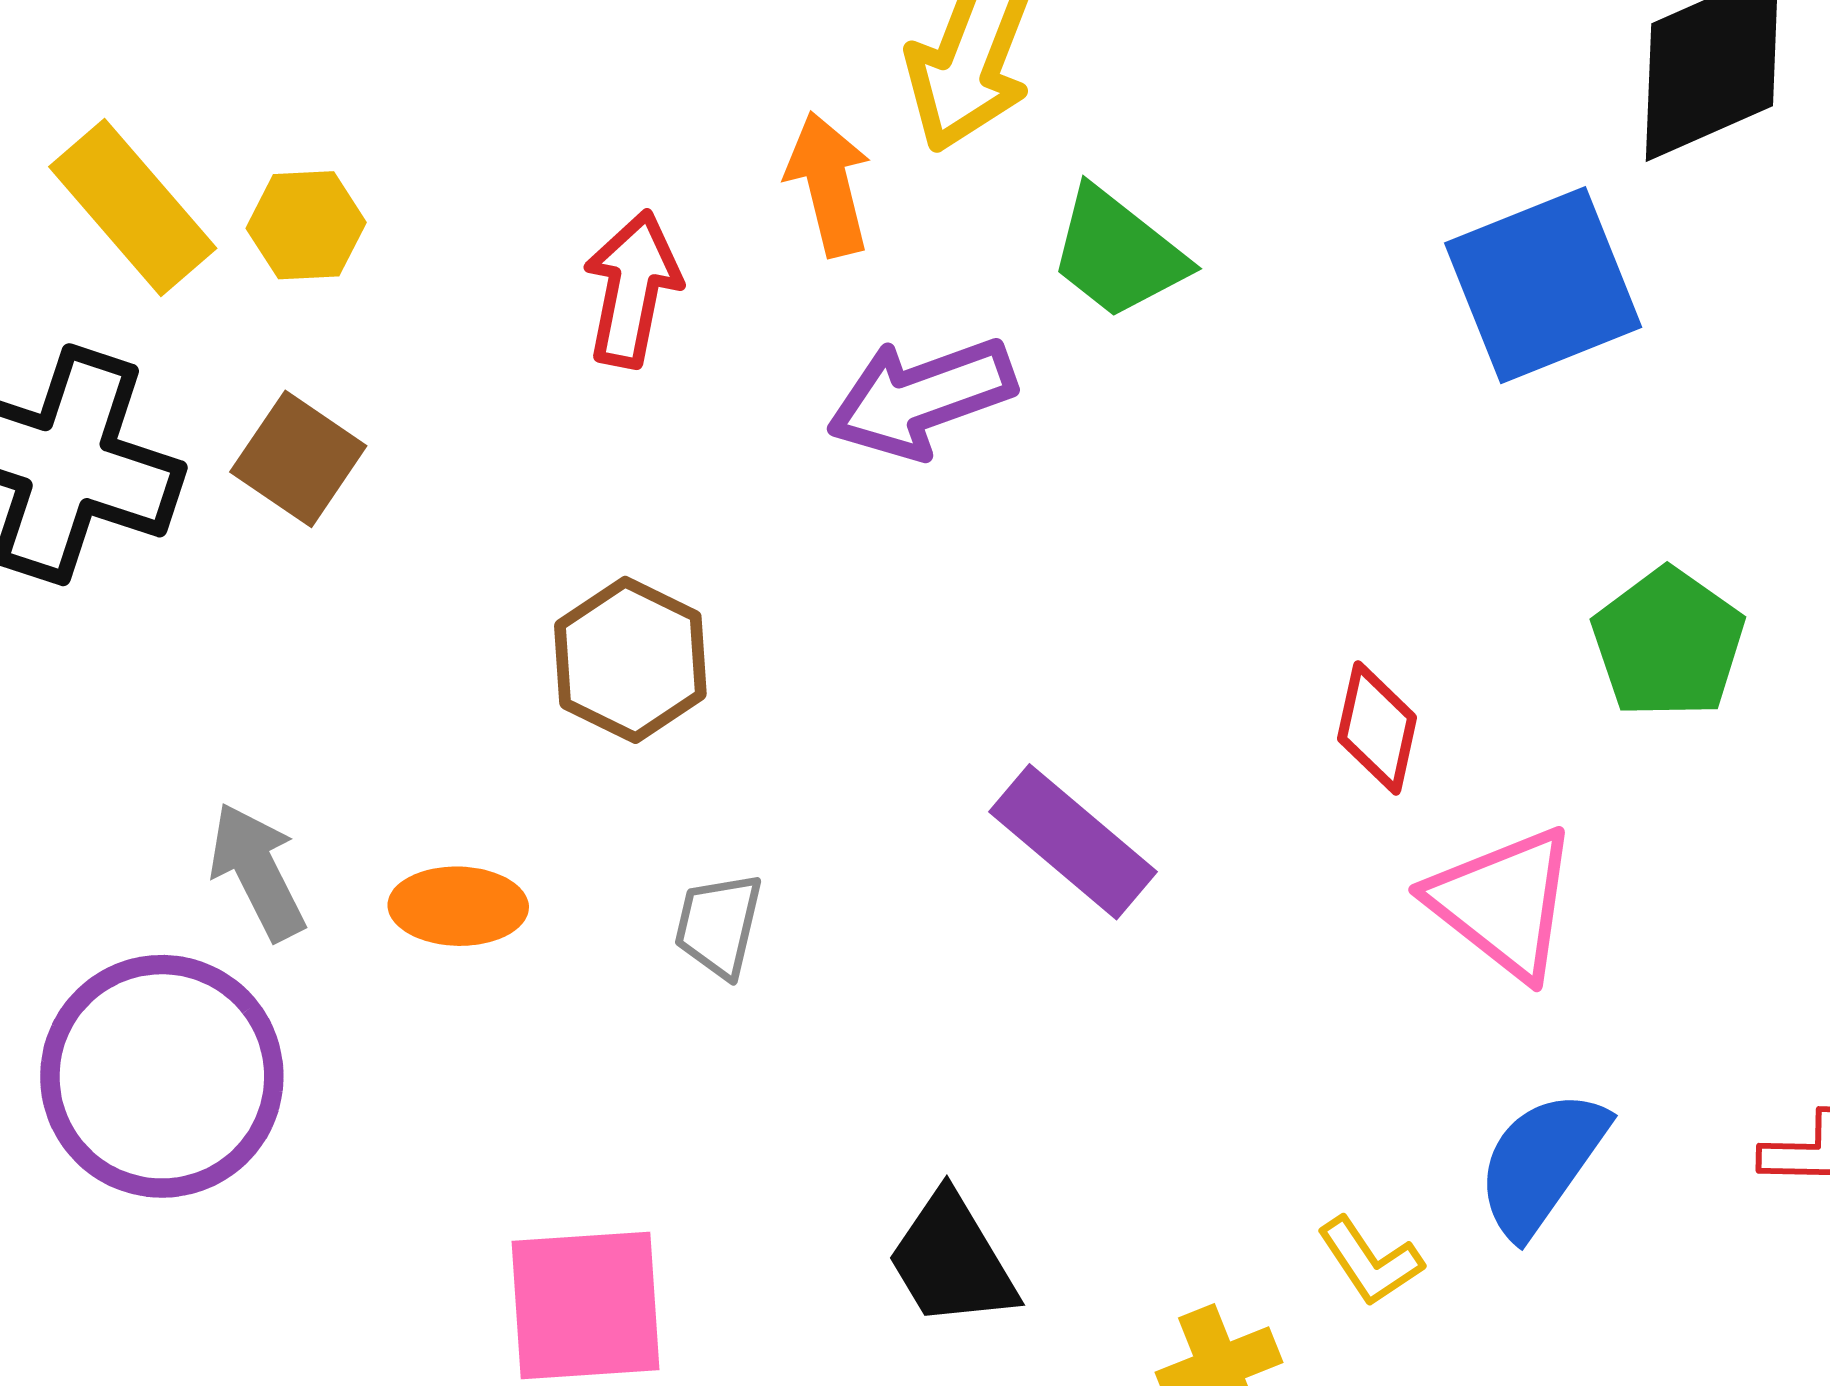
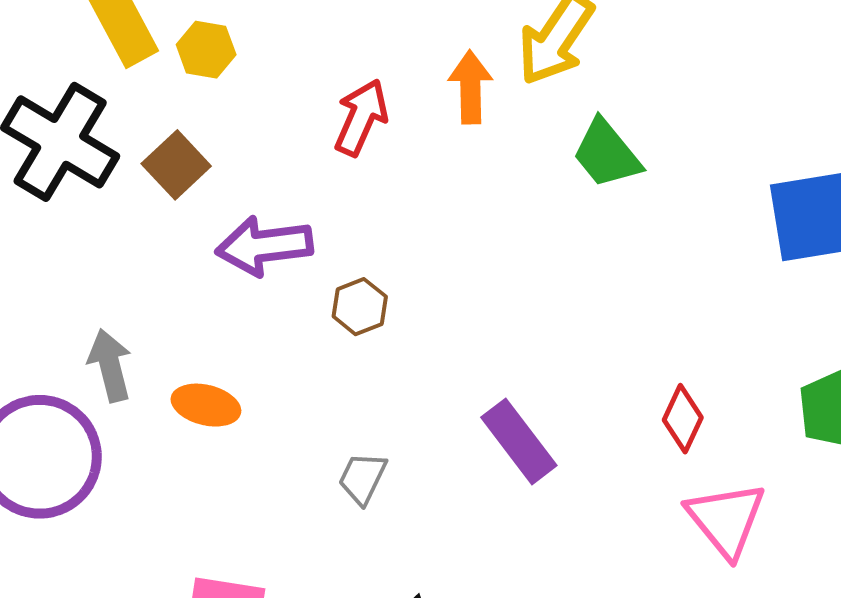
purple arrow: (921, 398) -> (264, 246), moved
brown hexagon: (630, 660) -> (360, 307), moved, size x0.7
gray trapezoid: (719, 925) -> (362, 478), moved

